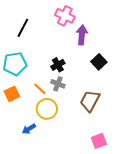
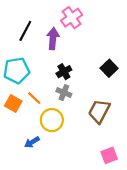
pink cross: (65, 16) -> (72, 18), turned 30
purple arrow: (82, 35) -> (53, 39), moved
orange line: (40, 89) -> (34, 98), moved
orange square: (12, 94) -> (13, 104), turned -35

